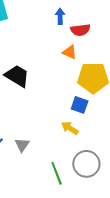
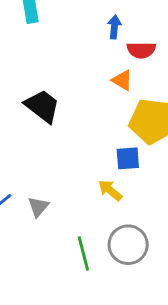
blue square: (80, 105) -> (128, 158), turned -30

